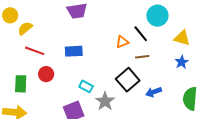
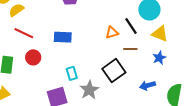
yellow triangle: (182, 38) -> (160, 34), moved
blue star: (182, 62) -> (159, 58), moved
cyan rectangle: (86, 86) -> (72, 73), turned 40
blue arrow: (154, 92) -> (147, 85), moved

